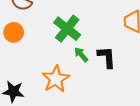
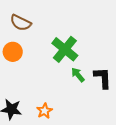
orange star: (56, 79) -> (44, 111), moved, size x0.6

